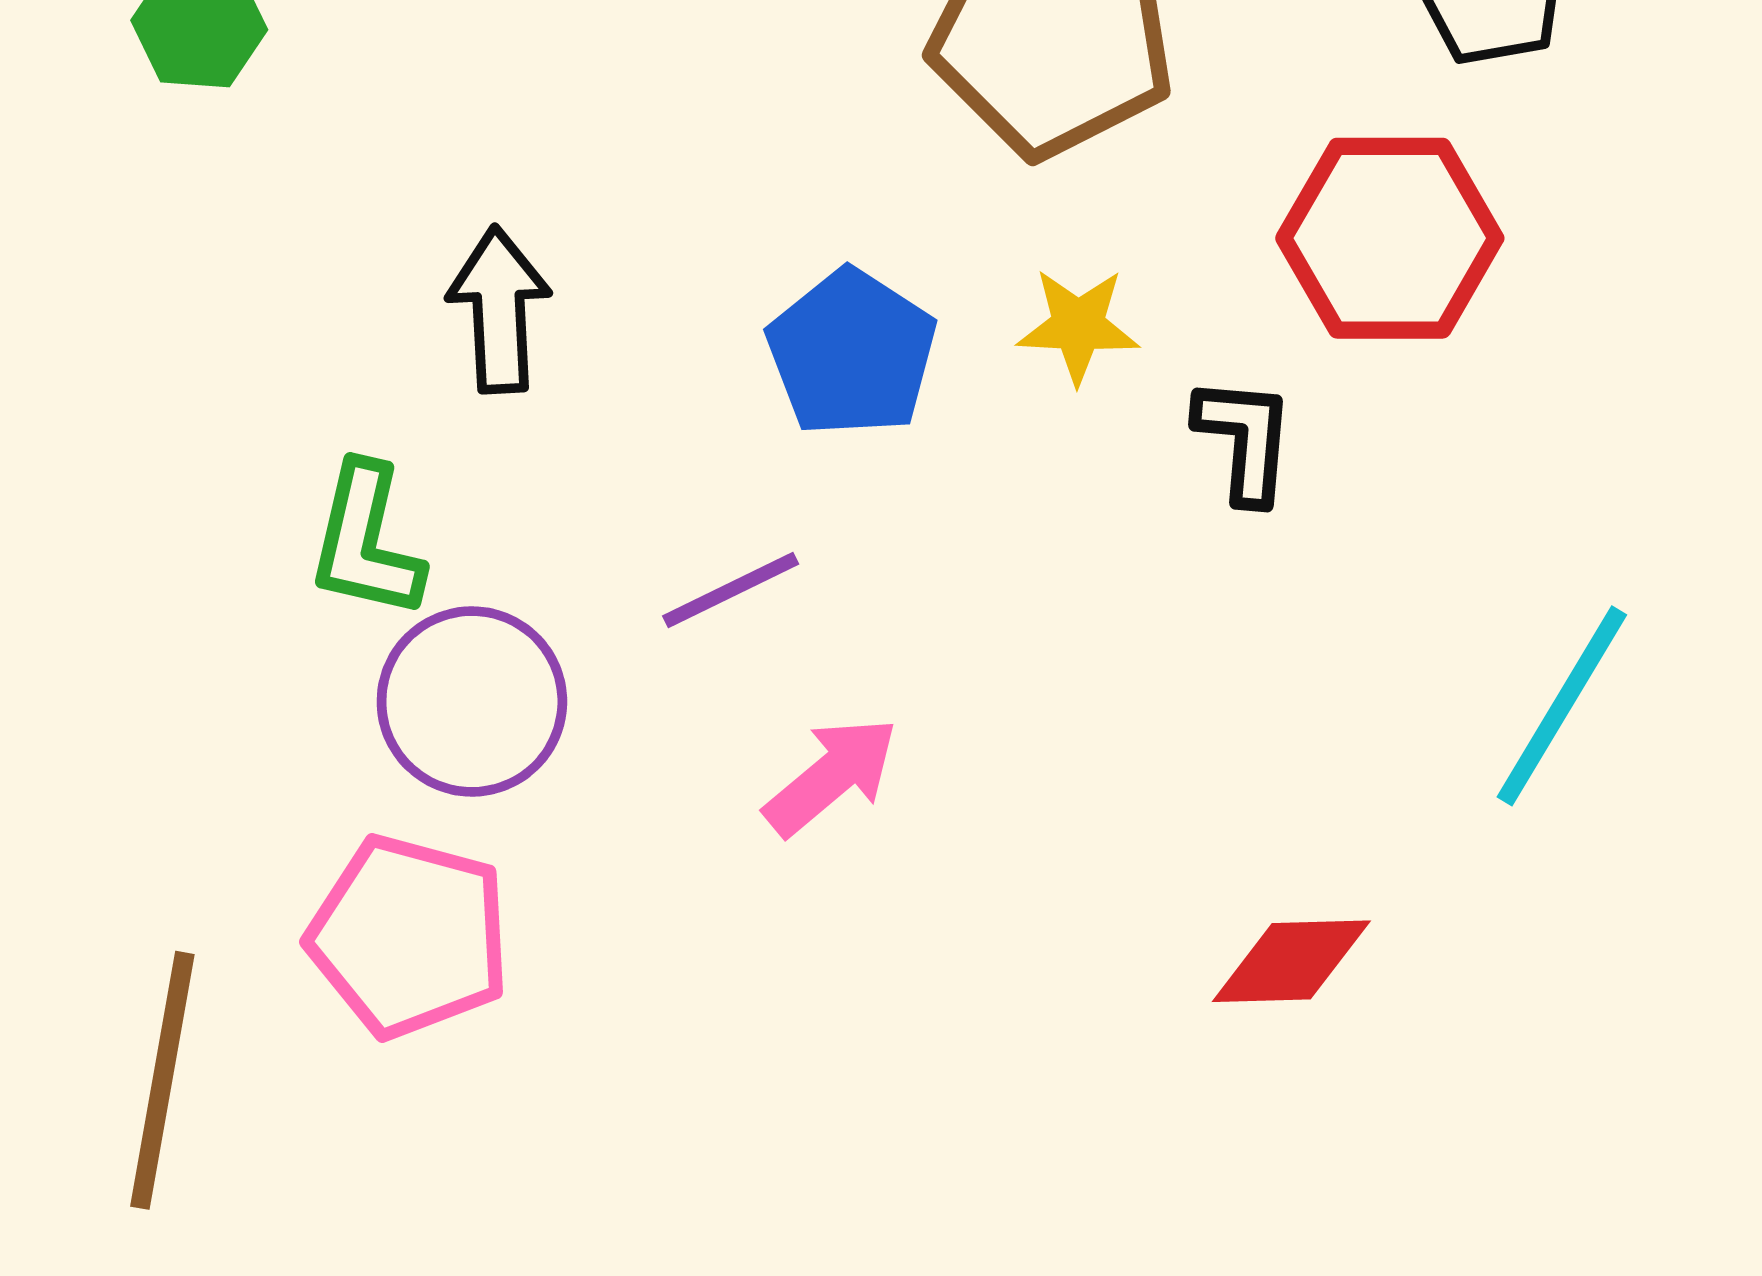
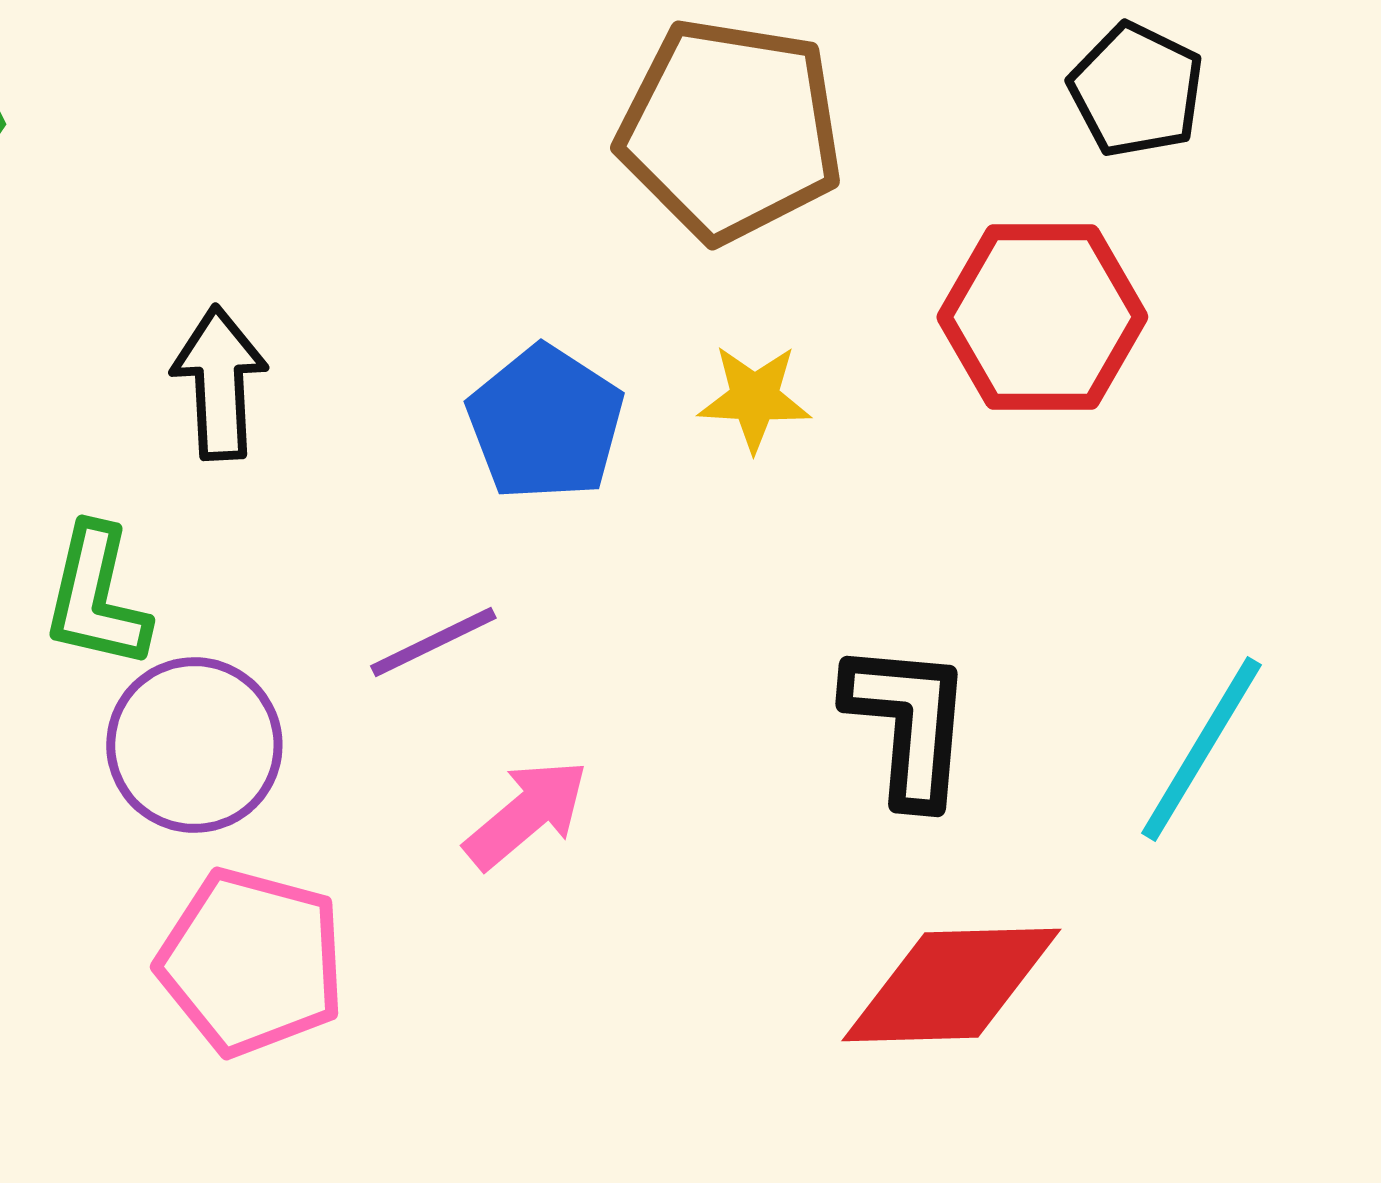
black L-shape: (1245, 440) -> (908, 723), moved, size x1.4
pink pentagon: (409, 936) -> (251, 962), moved
red diamond: (1291, 961) -> (951, 985), size x1.5

